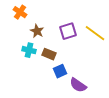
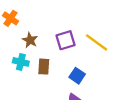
brown rectangle: (49, 54) -> (44, 67), turned 72
blue square: (60, 71) -> (77, 76), moved, turned -32

